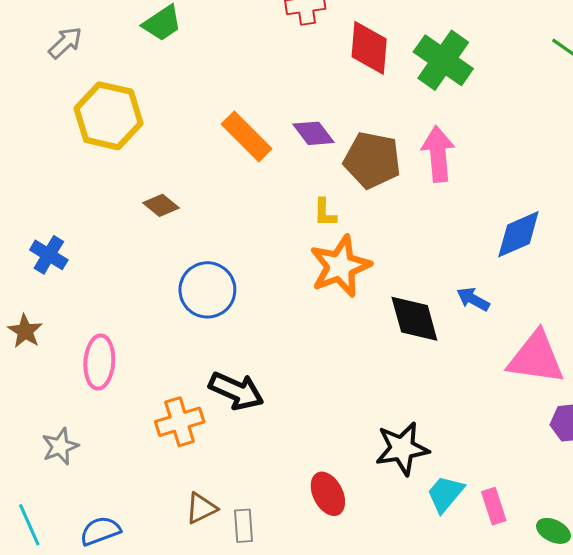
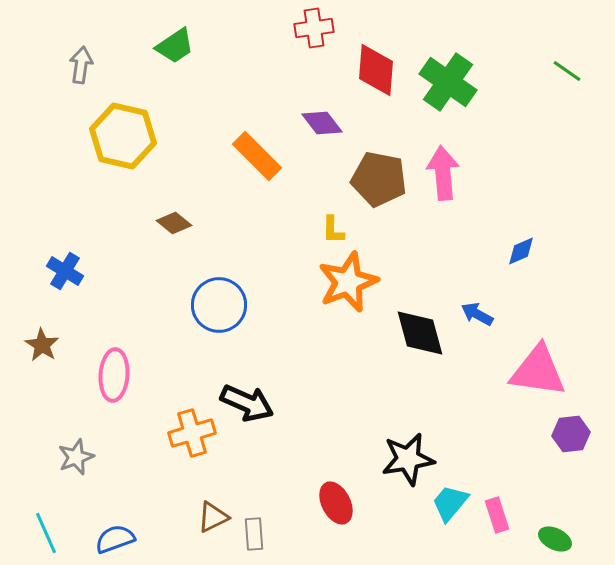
gray arrow: (65, 43) -> (81, 65), turned -39
purple diamond: (314, 133) -> (322, 123), moved
blue diamond: (518, 234) -> (521, 251), size x0.6

